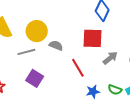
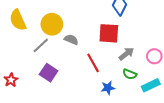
gray line: (26, 52) -> (41, 45), turned -30
green semicircle: (115, 90) -> (130, 74), moved

